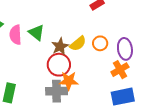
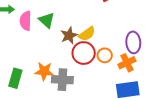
orange circle: (100, 43) -> (105, 55), moved
red circle: (59, 65) -> (84, 53), moved
orange star: (69, 81) -> (44, 71), moved

